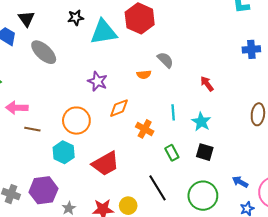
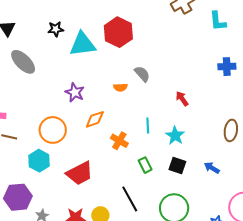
blue arrow: (240, 182) -> (212, 168), moved

